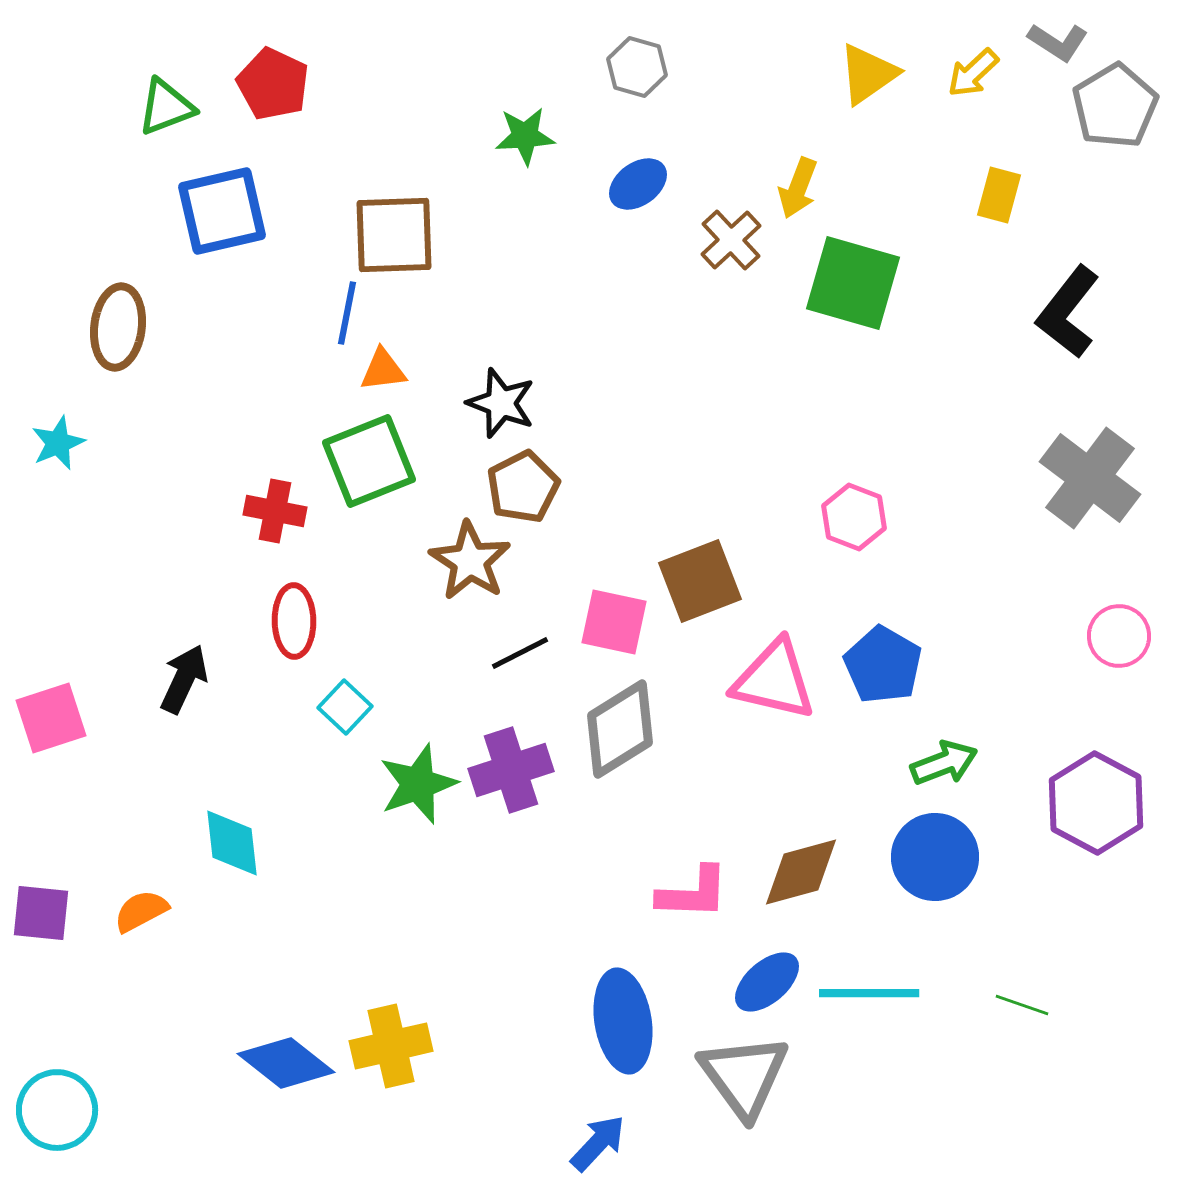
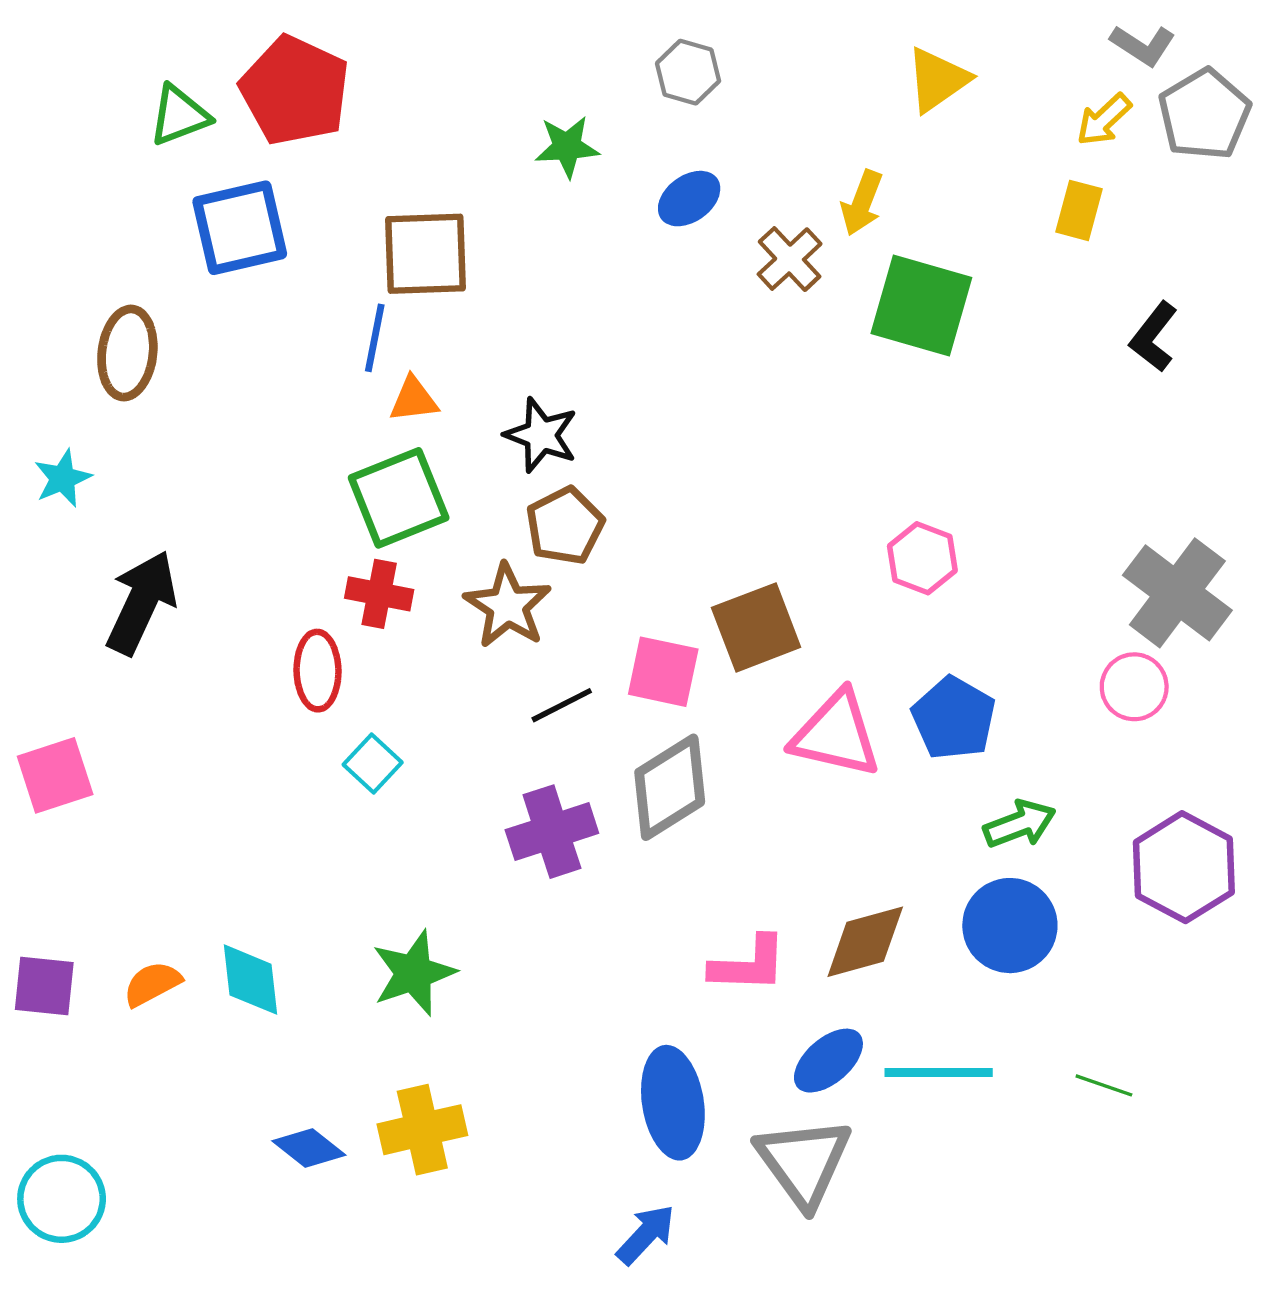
yellow arrow: (973, 73) -> (1104, 120), moved
red pentagon: (273, 84) -> (295, 91), size x1.4
black L-shape: (1068, 312) -> (1154, 337), size x0.7
gray cross: (1090, 478) -> (1177, 593), moved
red cross: (275, 511) -> (379, 594), moved
pink circle: (1119, 636) -> (1134, 687), moved
black arrow: (184, 679) -> (141, 603), moved, size x1.4
green star: (418, 784) -> (414, 973), moved
cyan diamond: (232, 843) -> (251, 980), moved
blue diamond: (286, 1063) -> (309, 1148), size x0.7

